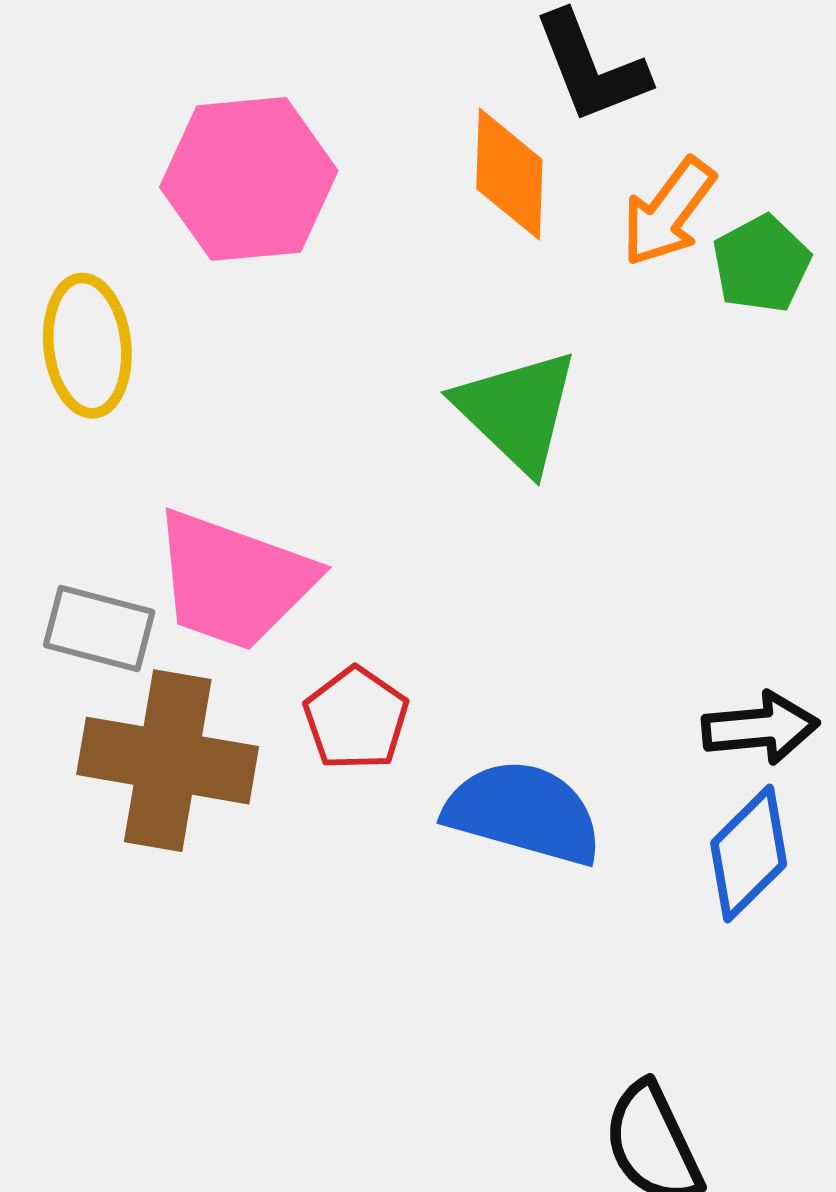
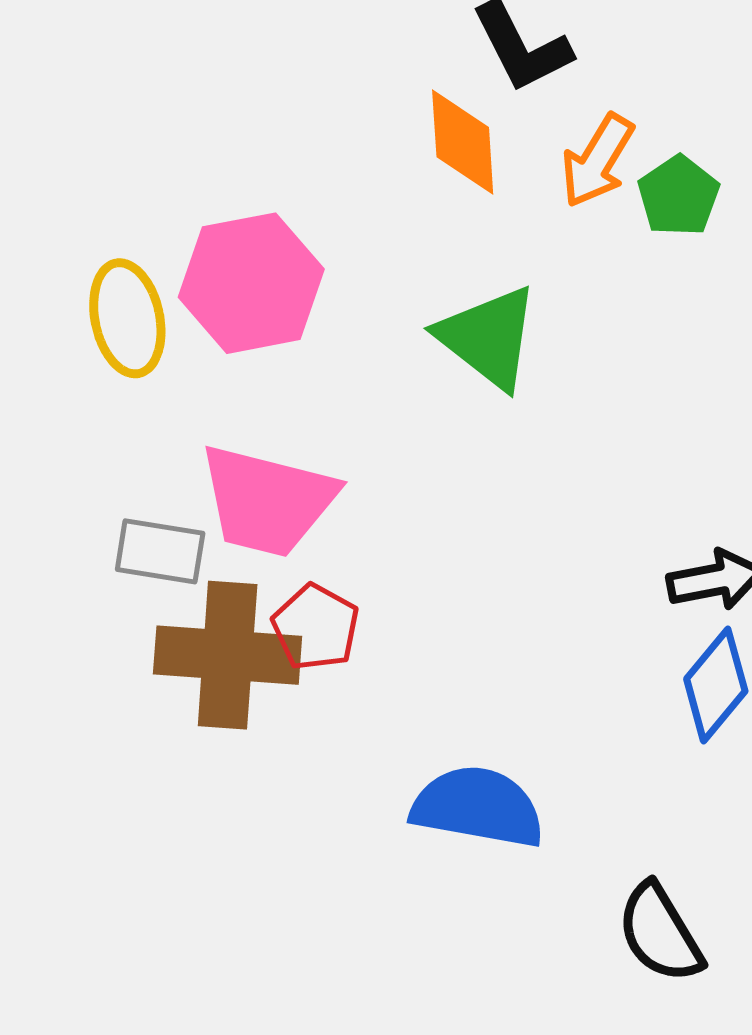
pink hexagon: (249, 179) -> (251, 283), moved
red pentagon: (356, 719) -> (316, 627), moved
blue semicircle: (523, 813) -> (478, 807), moved

